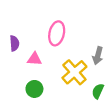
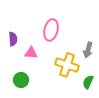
yellow cross: (74, 72) -> (67, 65), turned -30
green circle: (34, 89) -> (21, 80), moved

